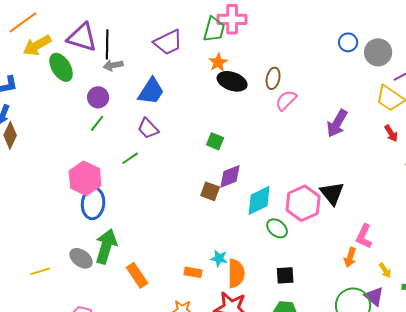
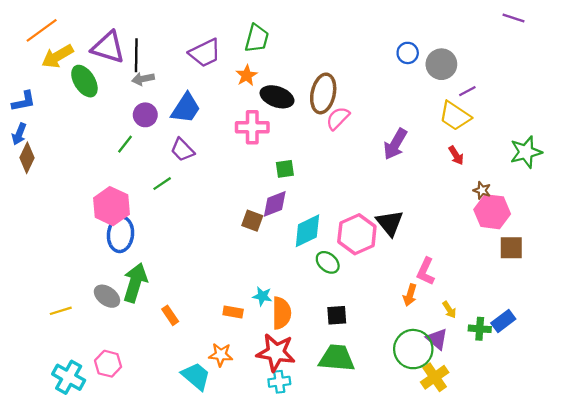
pink cross: (232, 19) -> (252, 127), moved
orange star: (218, 62) -> (247, 75), moved
brown ellipse: (273, 78) -> (323, 93), size x1.6
purple circle: (98, 97) -> (145, 115), moved
green square: (215, 141) -> (285, 169), moved, turned -30
orange rectangle: (137, 275) -> (170, 315), size x0.7

